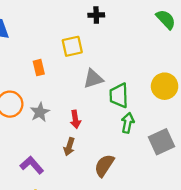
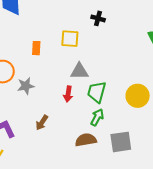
red arrow: (75, 119) -> (68, 94), moved
brown semicircle: (104, 165) -> (86, 140), moved, turned 30

